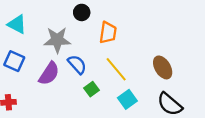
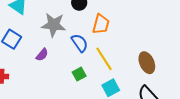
blue semicircle: (77, 64) -> (80, 43), moved
purple semicircle: (49, 74) -> (42, 55), size x0.6

